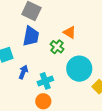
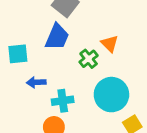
blue arrow: (23, 72) -> (36, 82), turned -128

